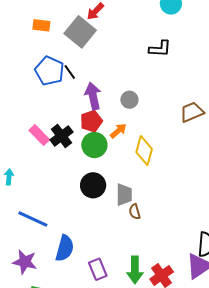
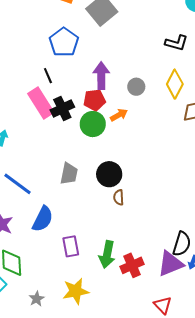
black line: (70, 72) -> (48, 76), moved
pink rectangle: (39, 135) -> (41, 103), size x1.4
yellow diamond: (144, 151) -> (175, 84), moved
black circle: (93, 185) -> (109, 174), moved
gray trapezoid: (124, 195) -> (69, 174), moved

